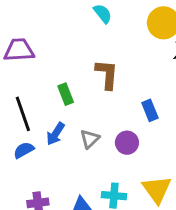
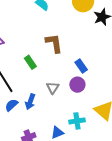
blue rectangle: (150, 110) -> (81, 66), moved
blue arrow: (56, 134) -> (30, 102), moved

